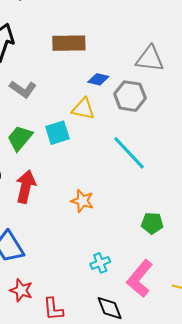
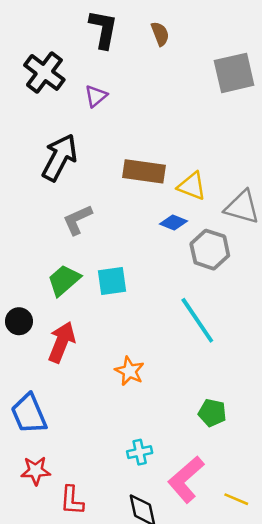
gray L-shape: (23, 89) -> (77, 220), turned 112
yellow triangle: (83, 109) -> (192, 186), moved
red star: (21, 290) -> (36, 471), turned -30

